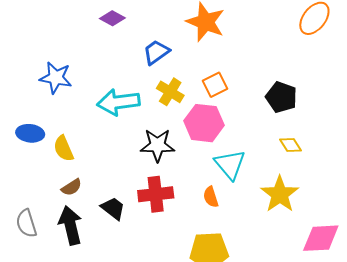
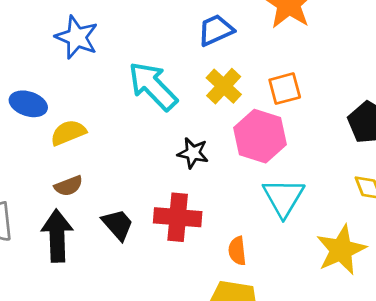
cyan arrow: (118, 102) -> (153, 86), turned 42
black star: (157, 145) -> (193, 153), size x0.7
yellow semicircle: (64, 148) -> (68, 133), turned 80
orange semicircle: (211, 197) -> (237, 251), moved

